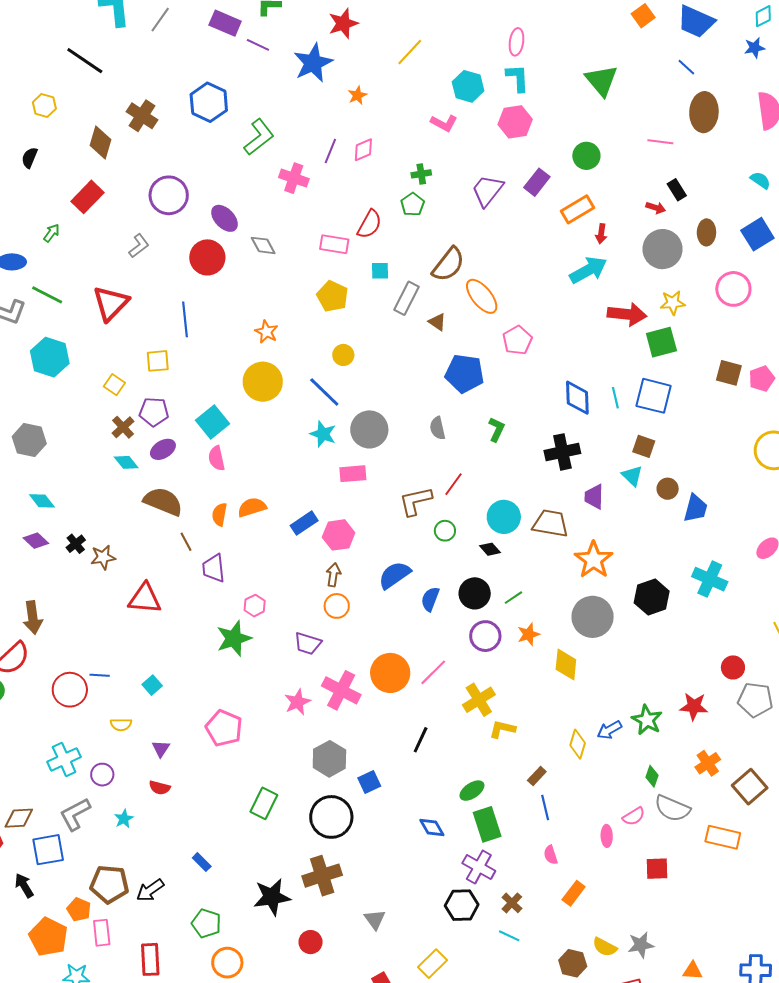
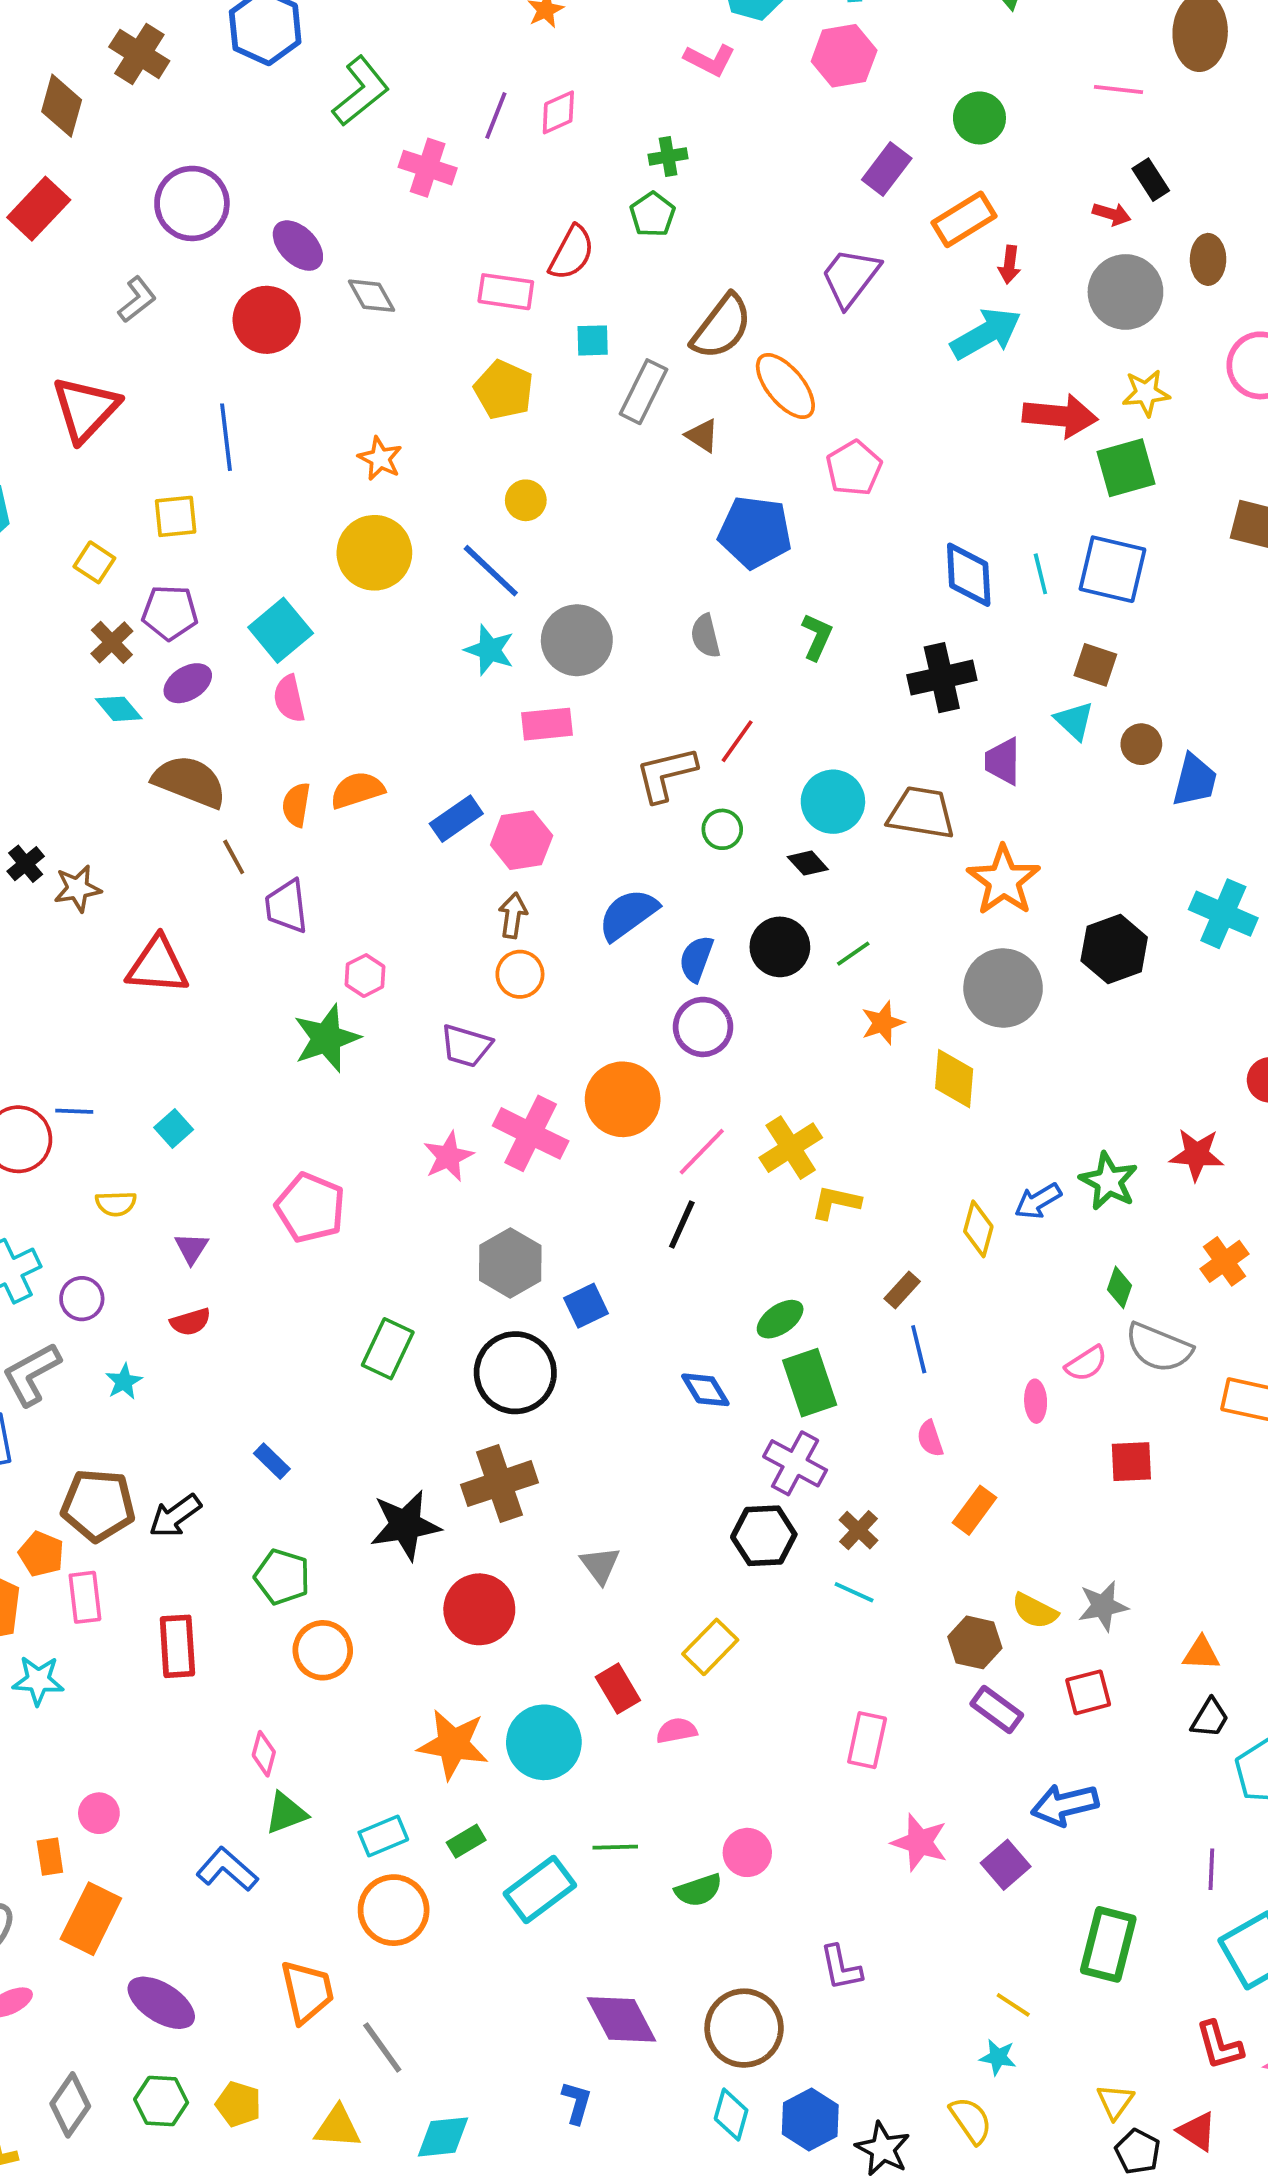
purple trapezoid: (487, 191) -> (850, 277), moved
purple circle: (485, 636) -> (703, 1027), moved
pink line: (433, 672) -> (702, 1152), moved
red semicircle: (160, 788) -> (190, 1322), turned -30
red circle: (311, 942) -> (479, 1609), size x1.6

